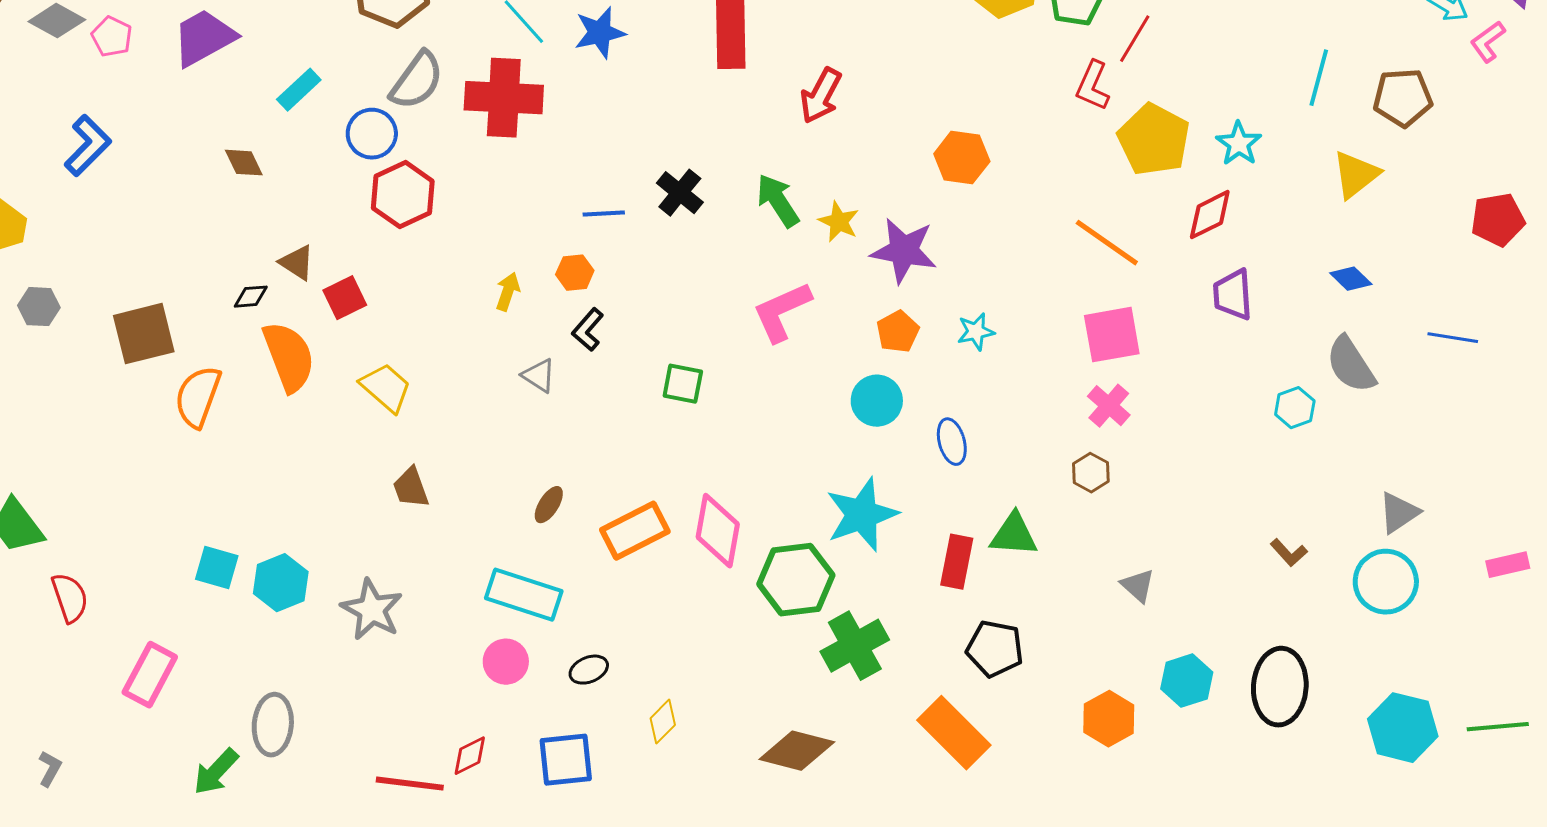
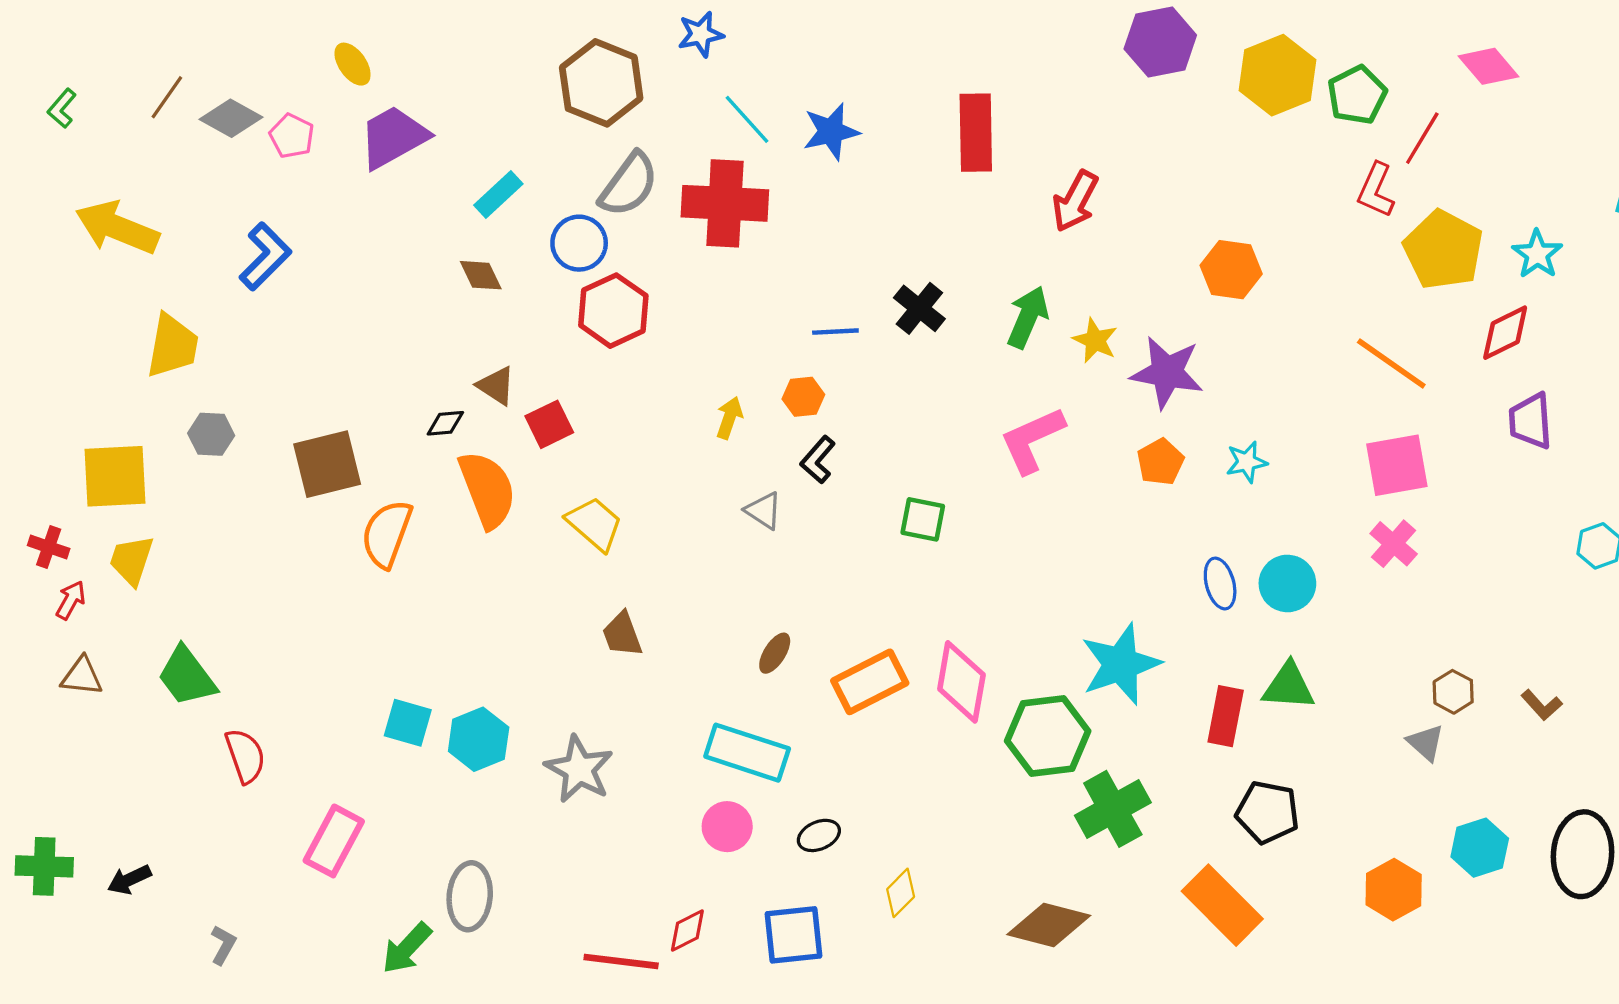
brown diamond: (244, 163) -> (481, 275), moved
green arrow: (778, 201) -> (1028, 317), turned 56
cyan circle: (877, 401) -> (1287, 583), moved
brown hexagon: (1091, 473) -> (1453, 692), moved
brown L-shape: (1289, 553) -> (1542, 705), moved

